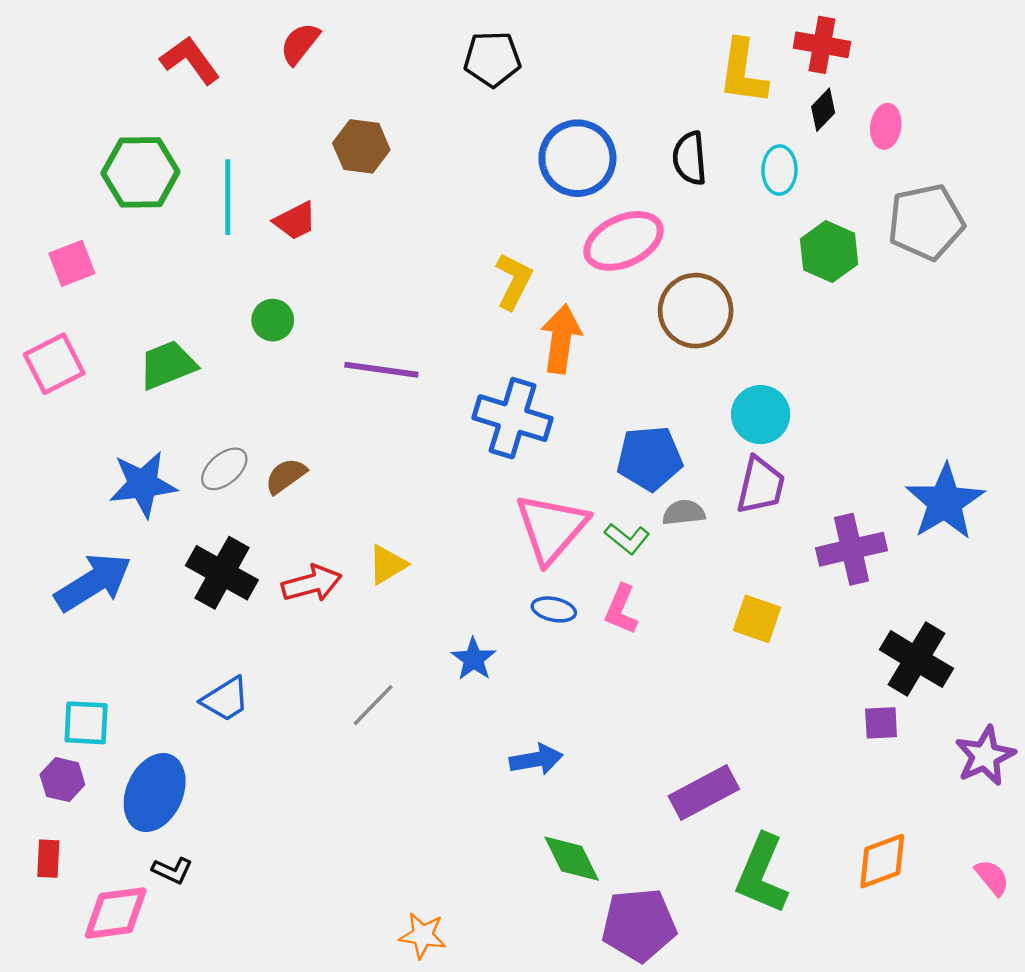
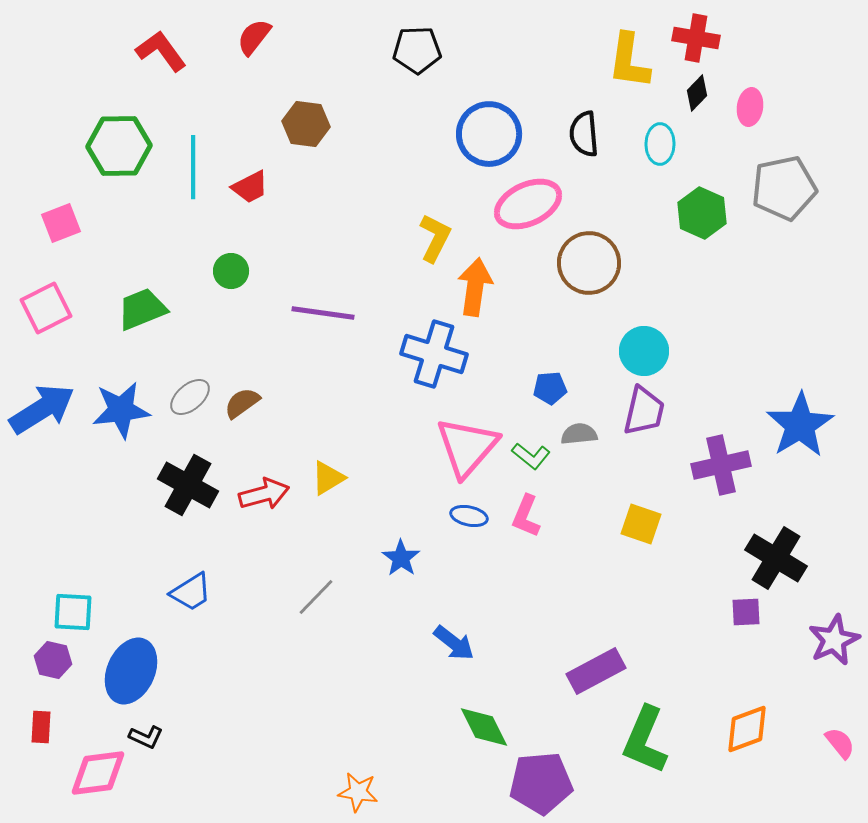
blue pentagon: (650, 458) -> (550, 388), size x0.6
blue arrow: (93, 582) -> (42, 409), moved
blue arrow: (536, 759) -> (454, 643), turned 48

